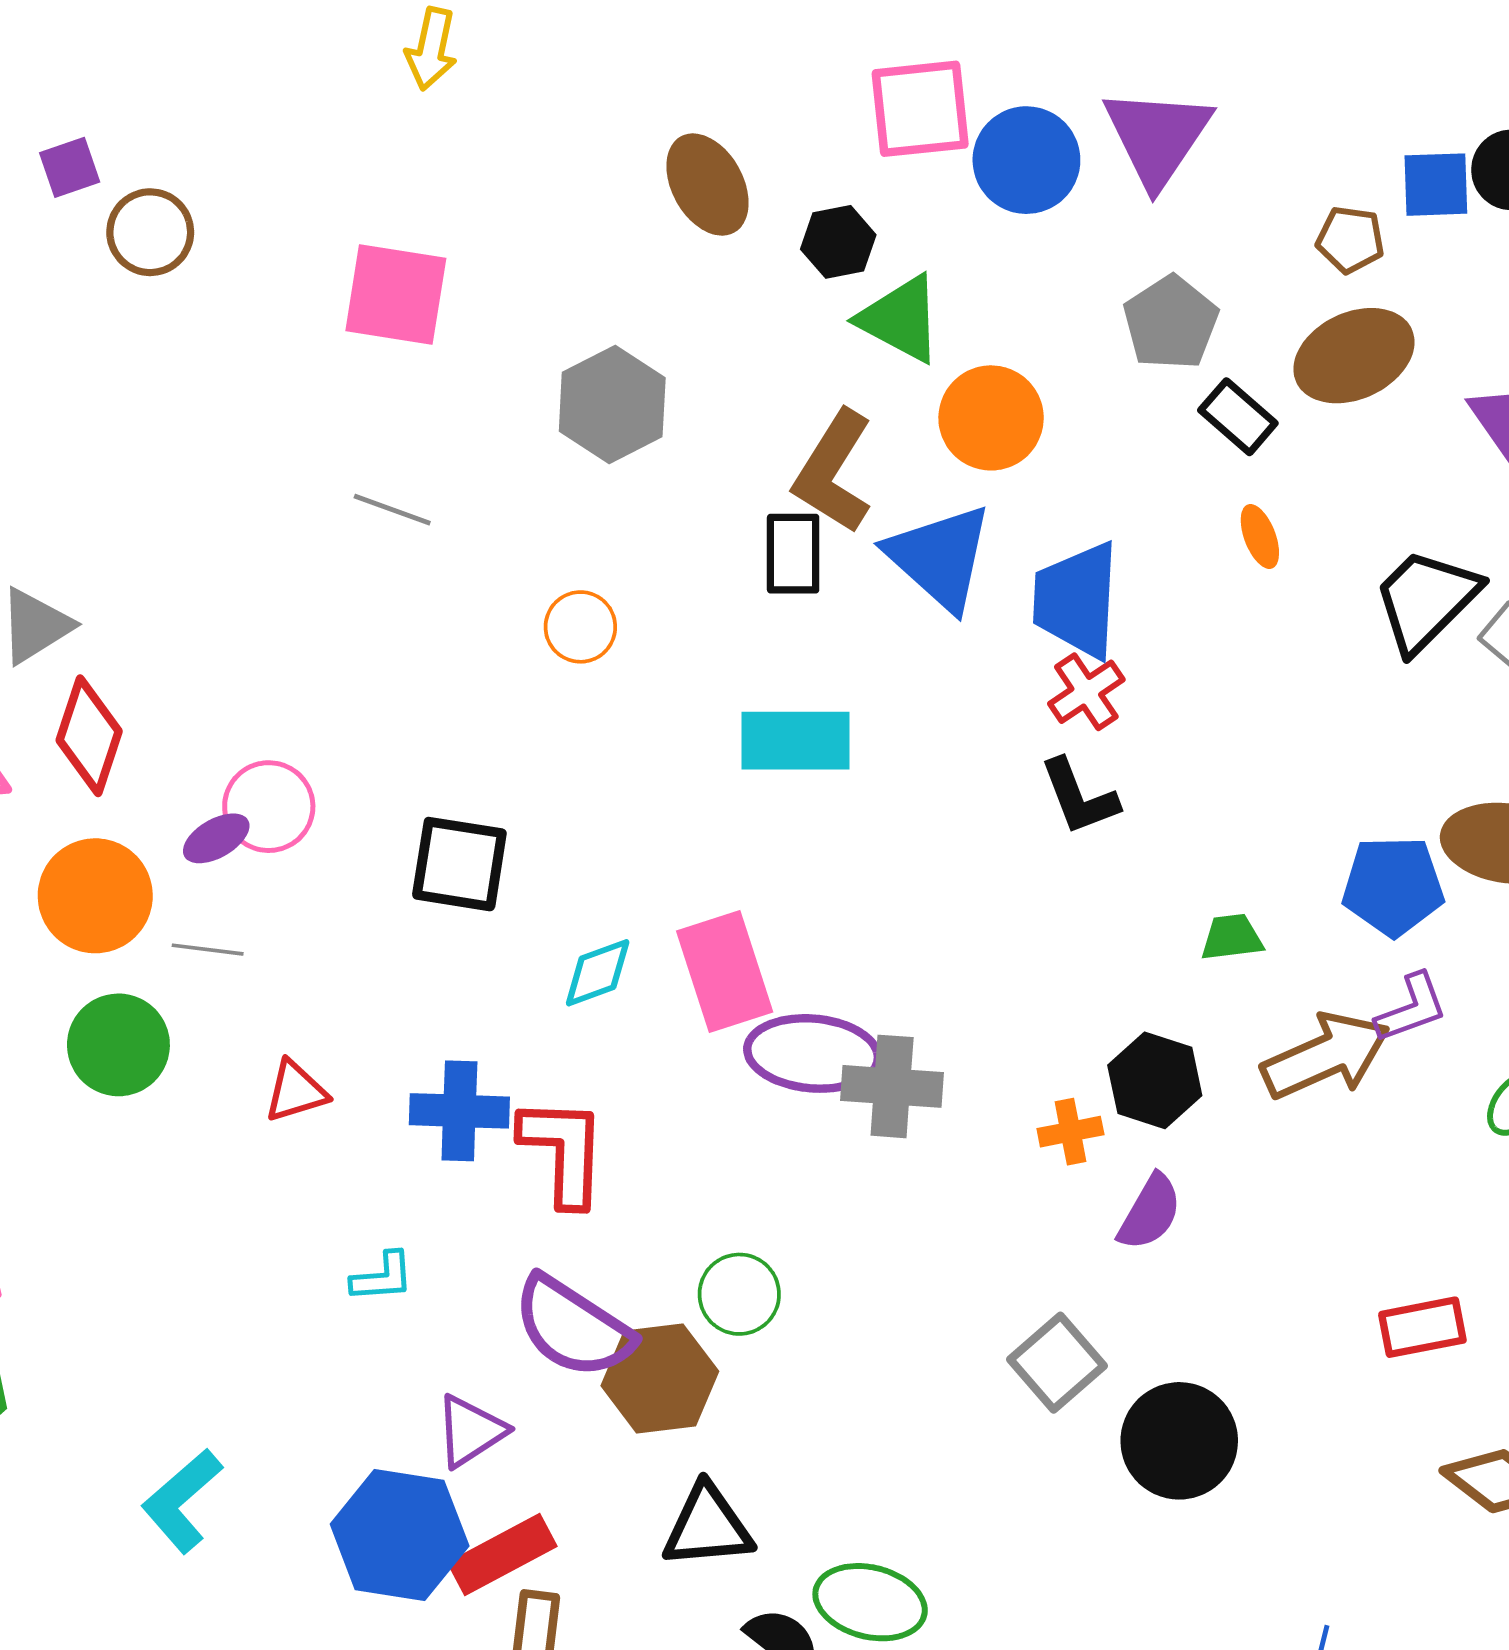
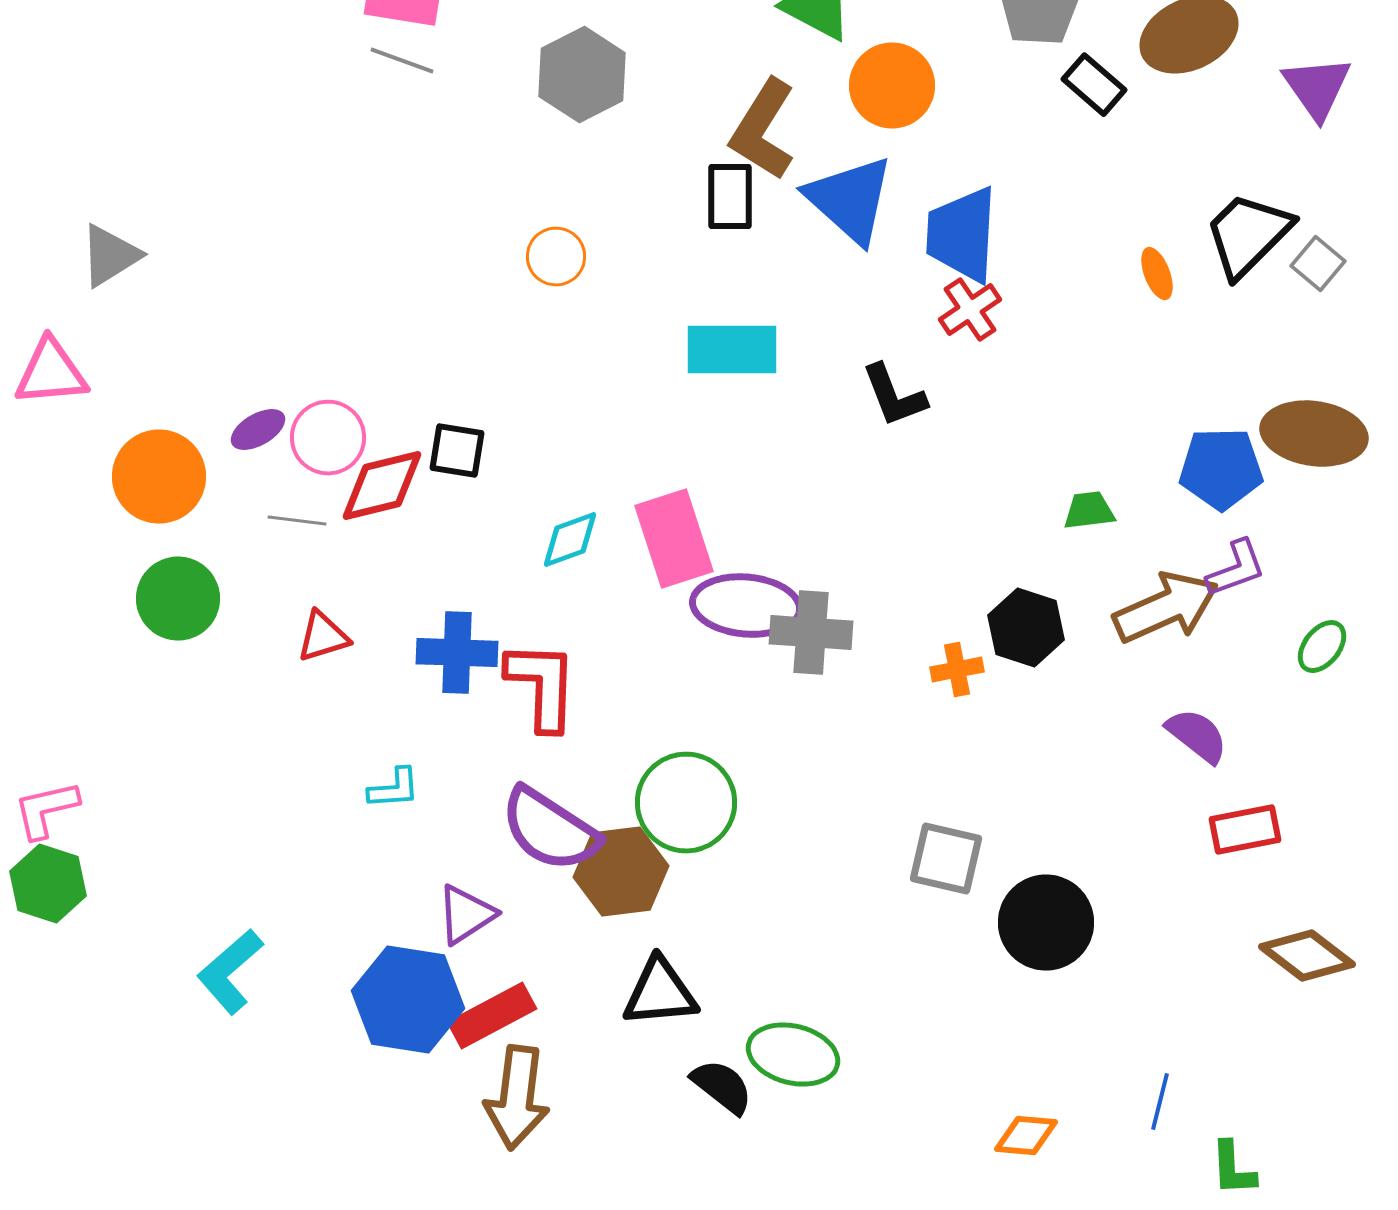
gray line: (392, 510) -> (402, 61), moved
orange ellipse: (1260, 536) -> (1157, 274), moved
red diamond: (89, 736) -> (382, 486), moved, turned 58
black L-shape: (1079, 797) -> (894, 396), moved
pink circle: (269, 807) -> (328, 438), moved
black square: (459, 864) -> (457, 451), size x0.7
gray line: (208, 950) -> (297, 521), moved
purple semicircle: (1150, 1212) -> (1197, 736), moved, turned -82
green circle: (739, 1294) -> (686, 803), size x1.5
gray square: (1057, 1363) -> (946, 859), turned -36

